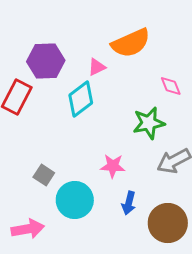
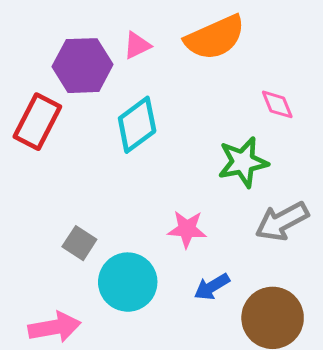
pink triangle: (97, 67) -> (137, 45), moved
blue arrow: (129, 203) -> (212, 287), turned 45

